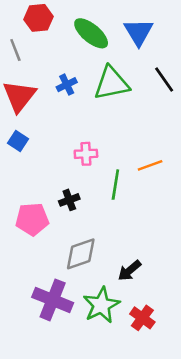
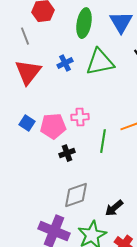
green ellipse: (91, 33) -> (84, 23), turned 60
blue square: (18, 141) -> (27, 123), moved
pink pentagon: (32, 219) -> (53, 126), moved

